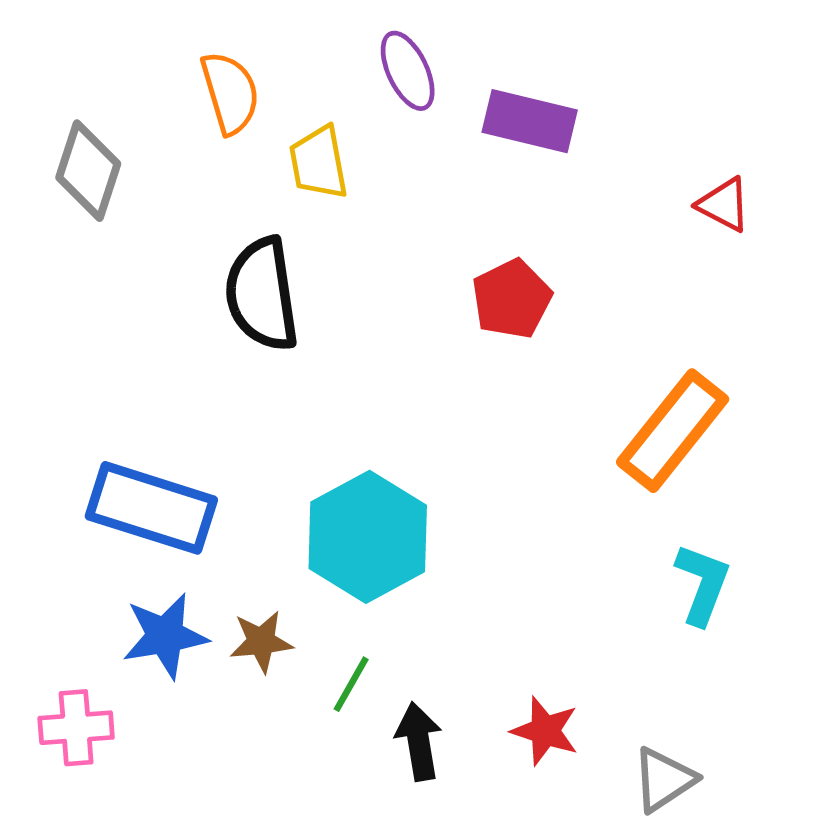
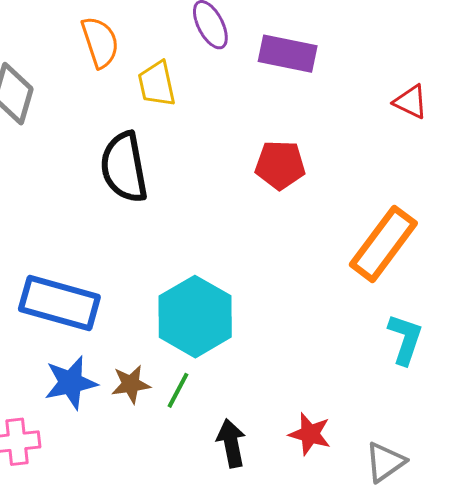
red pentagon: (512, 299) -> (280, 165), turned 30
green line: (351, 684) -> (178, 390), moved

